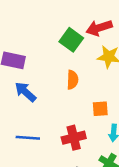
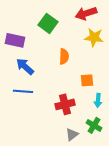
green square: (71, 40) -> (48, 23), moved
blue line: (28, 138) -> (23, 91), moved

